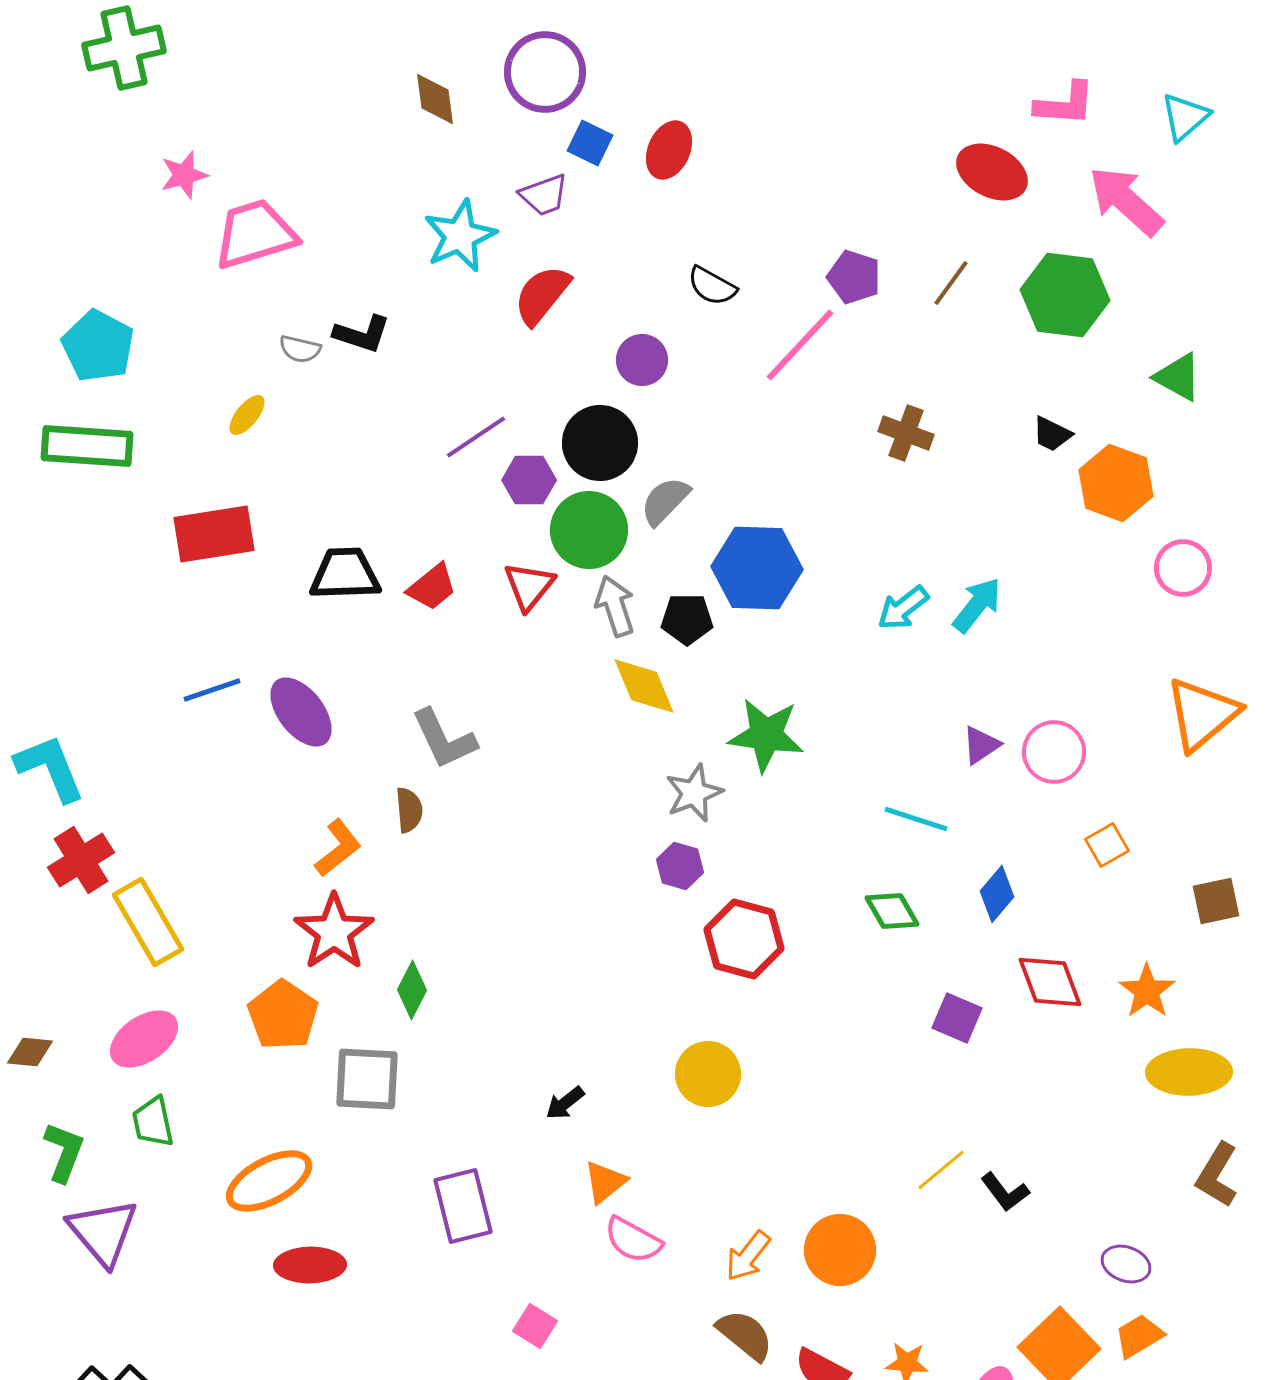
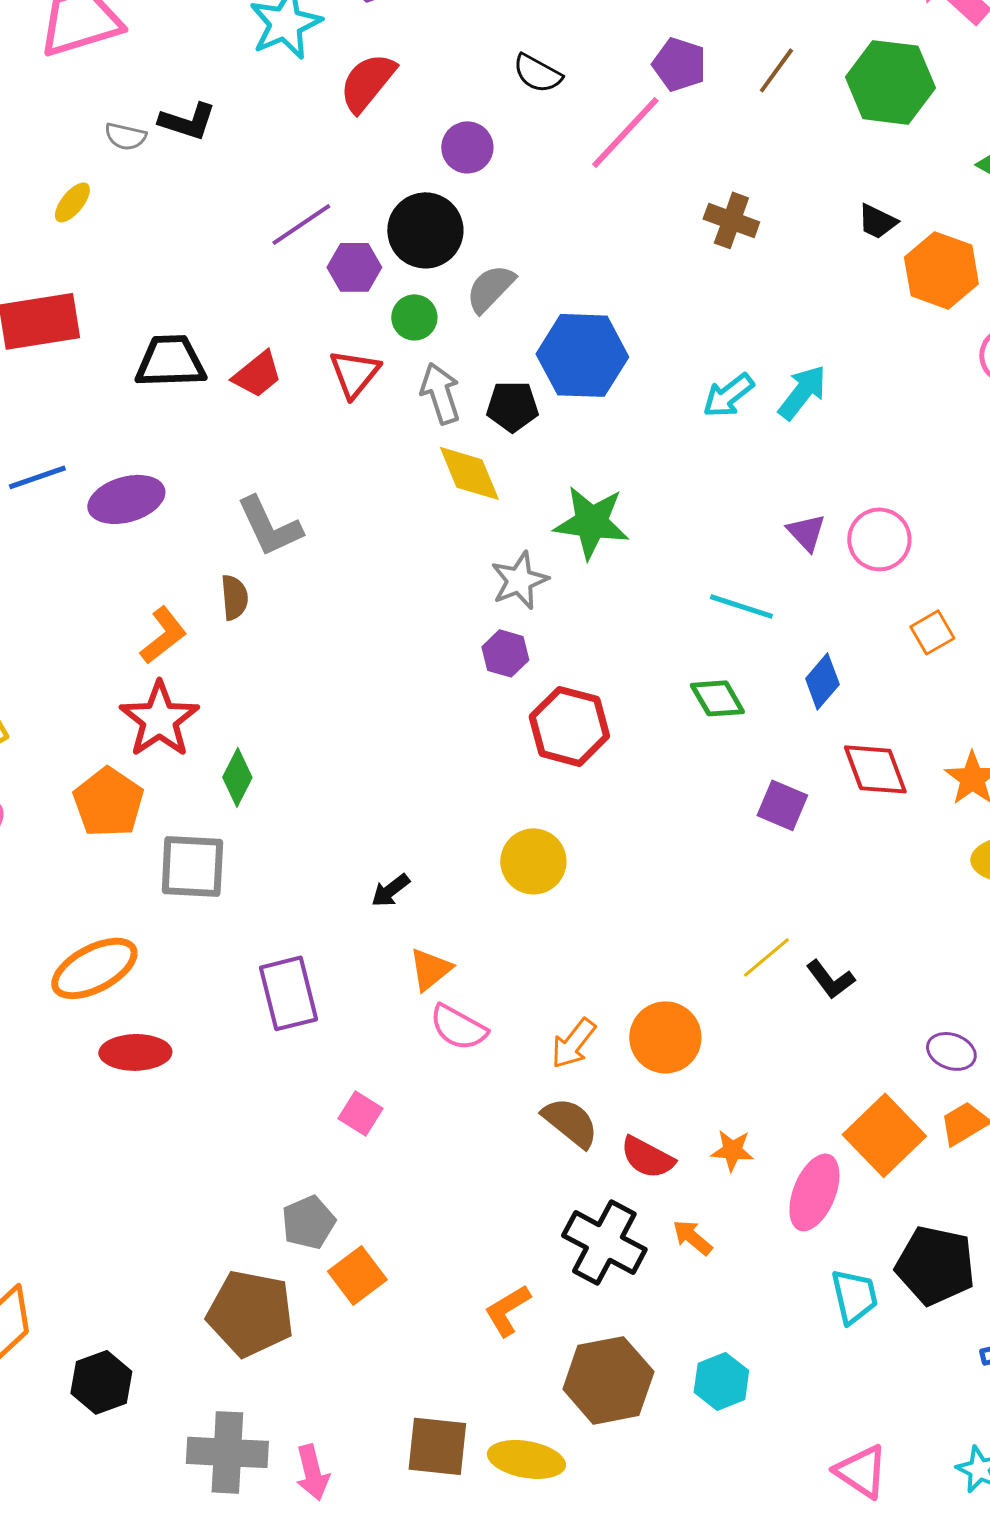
green circle: (589, 530) -> (414, 317), size x0.6
purple ellipse: (301, 712) -> (126, 499), turned -68
purple triangle: (981, 745) -> (806, 532), turned -39

